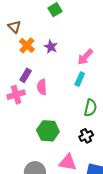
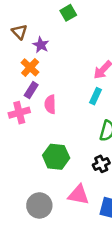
orange cross: (27, 45) -> (30, 67), moved
purple star: (51, 47) -> (41, 45), moved

